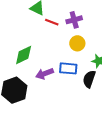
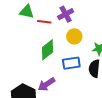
green diamond: (24, 55) -> (47, 50), moved
purple arrow: (44, 74) -> (46, 84), moved

